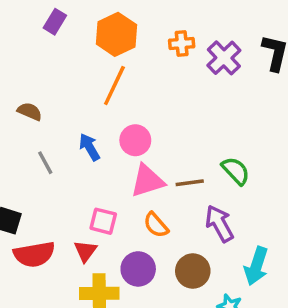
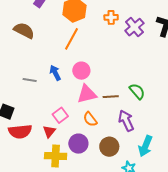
brown semicircle: (30, 111) -> (24, 31), moved, size x1.5
gray line: (45, 163) -> (30, 80), turned -56
pink square: (103, 221) -> (60, 115), turned 35

